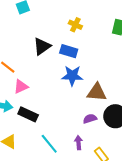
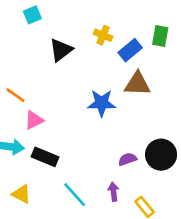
black triangle: (42, 46) -> (61, 50), moved
blue rectangle: (69, 51) -> (130, 50), moved, turned -54
brown triangle: (97, 92) -> (137, 84), moved

